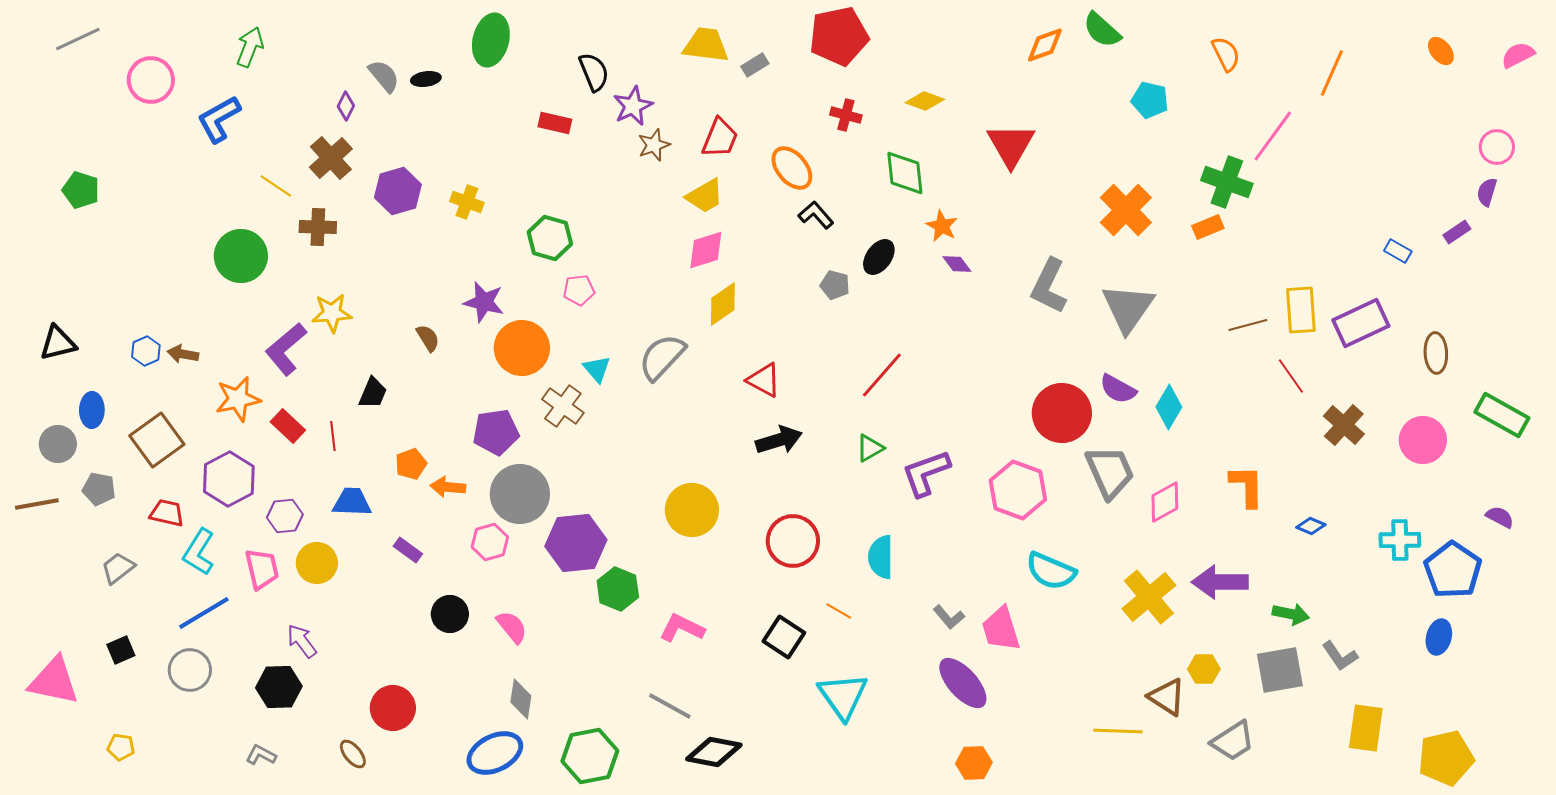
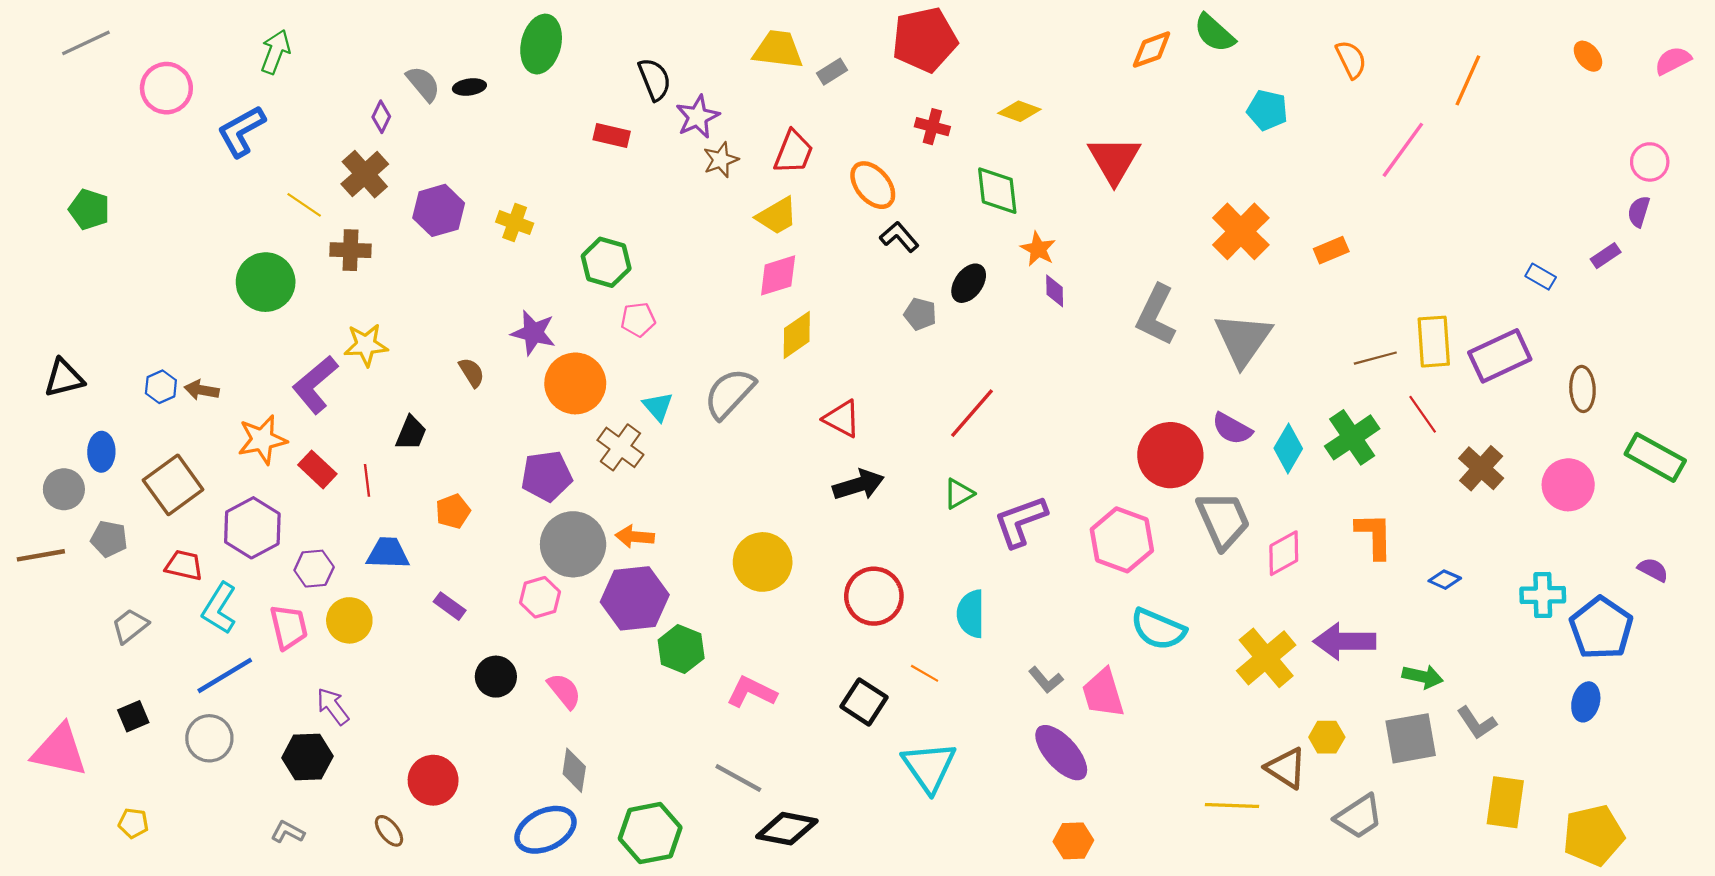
green cross: (1227, 182) -> (1352, 437), moved, turned 36
purple diamond: (957, 264) -> (1055, 291), turned 36
orange arrow: (448, 487) -> (635, 537), moved

